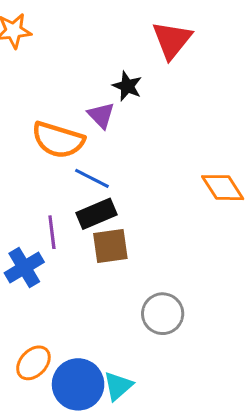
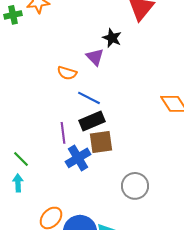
orange semicircle: (58, 140) -> (67, 73), size x0.6
blue cross: (24, 268) -> (78, 158), moved

